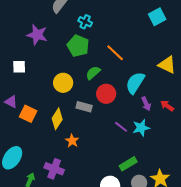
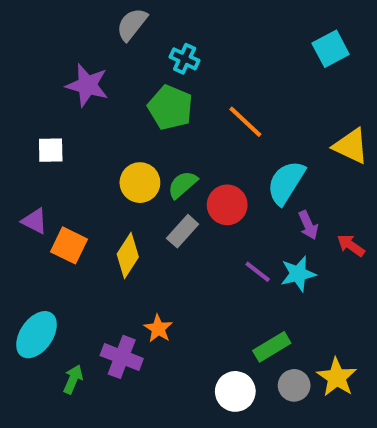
green semicircle: (93, 73) -> (183, 185), moved
red arrow: (167, 106) -> (351, 245), moved
gray rectangle: (84, 107) -> (183, 231), turned -63
orange star: (72, 141) -> (158, 329), moved

